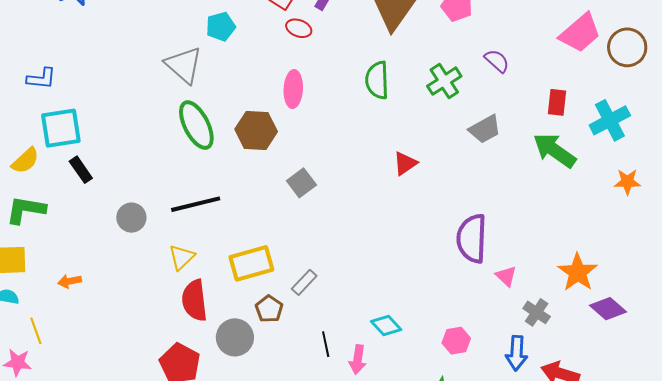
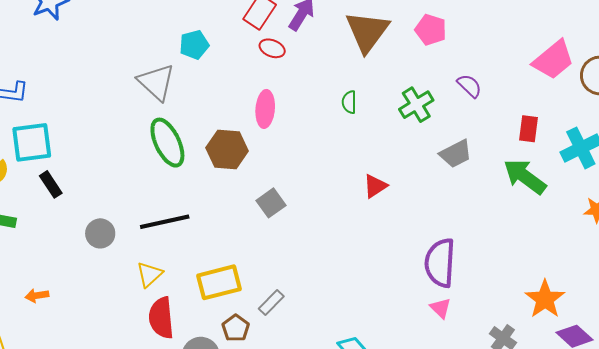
green semicircle: (377, 80) -> (349, 102), size x0.6
pink triangle: (506, 276) -> (441, 308), moved

